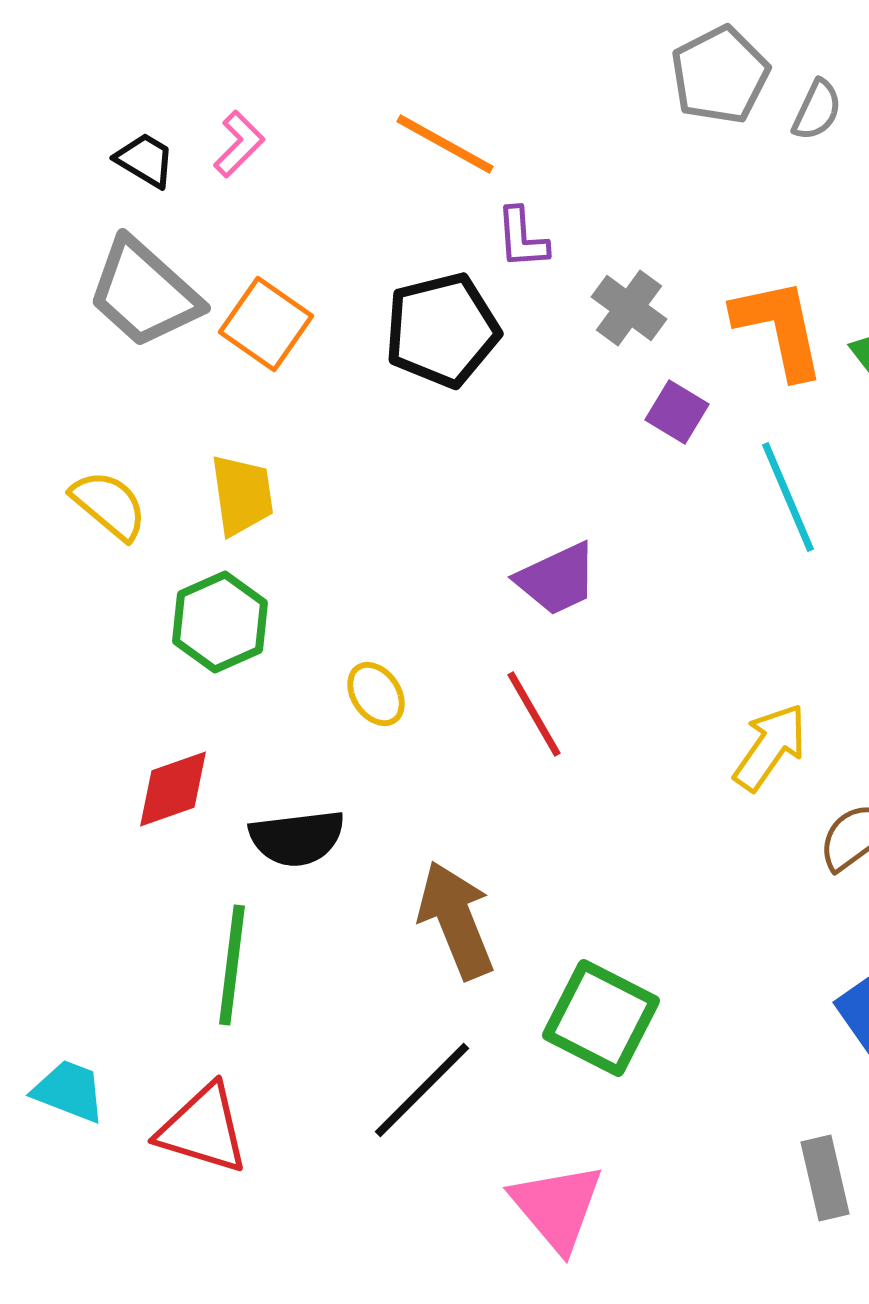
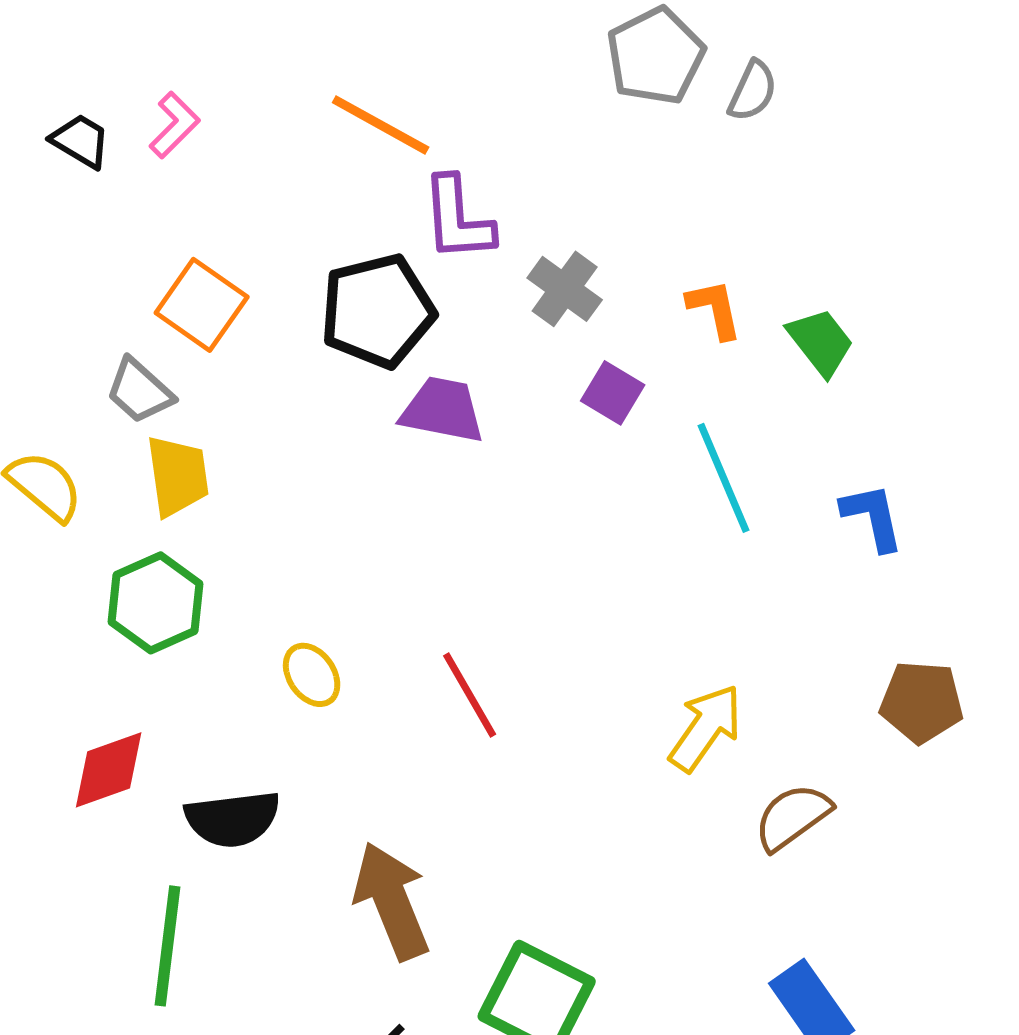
purple L-shape: (522, 238) -> (458, 219), size x1.4
gray trapezoid: (144, 293) -> (140, 391), moved, size x0.6
orange L-shape: (779, 328) -> (715, 309), size x0.6
purple trapezoid: (557, 579) -> (443, 410), moved, turned -144

